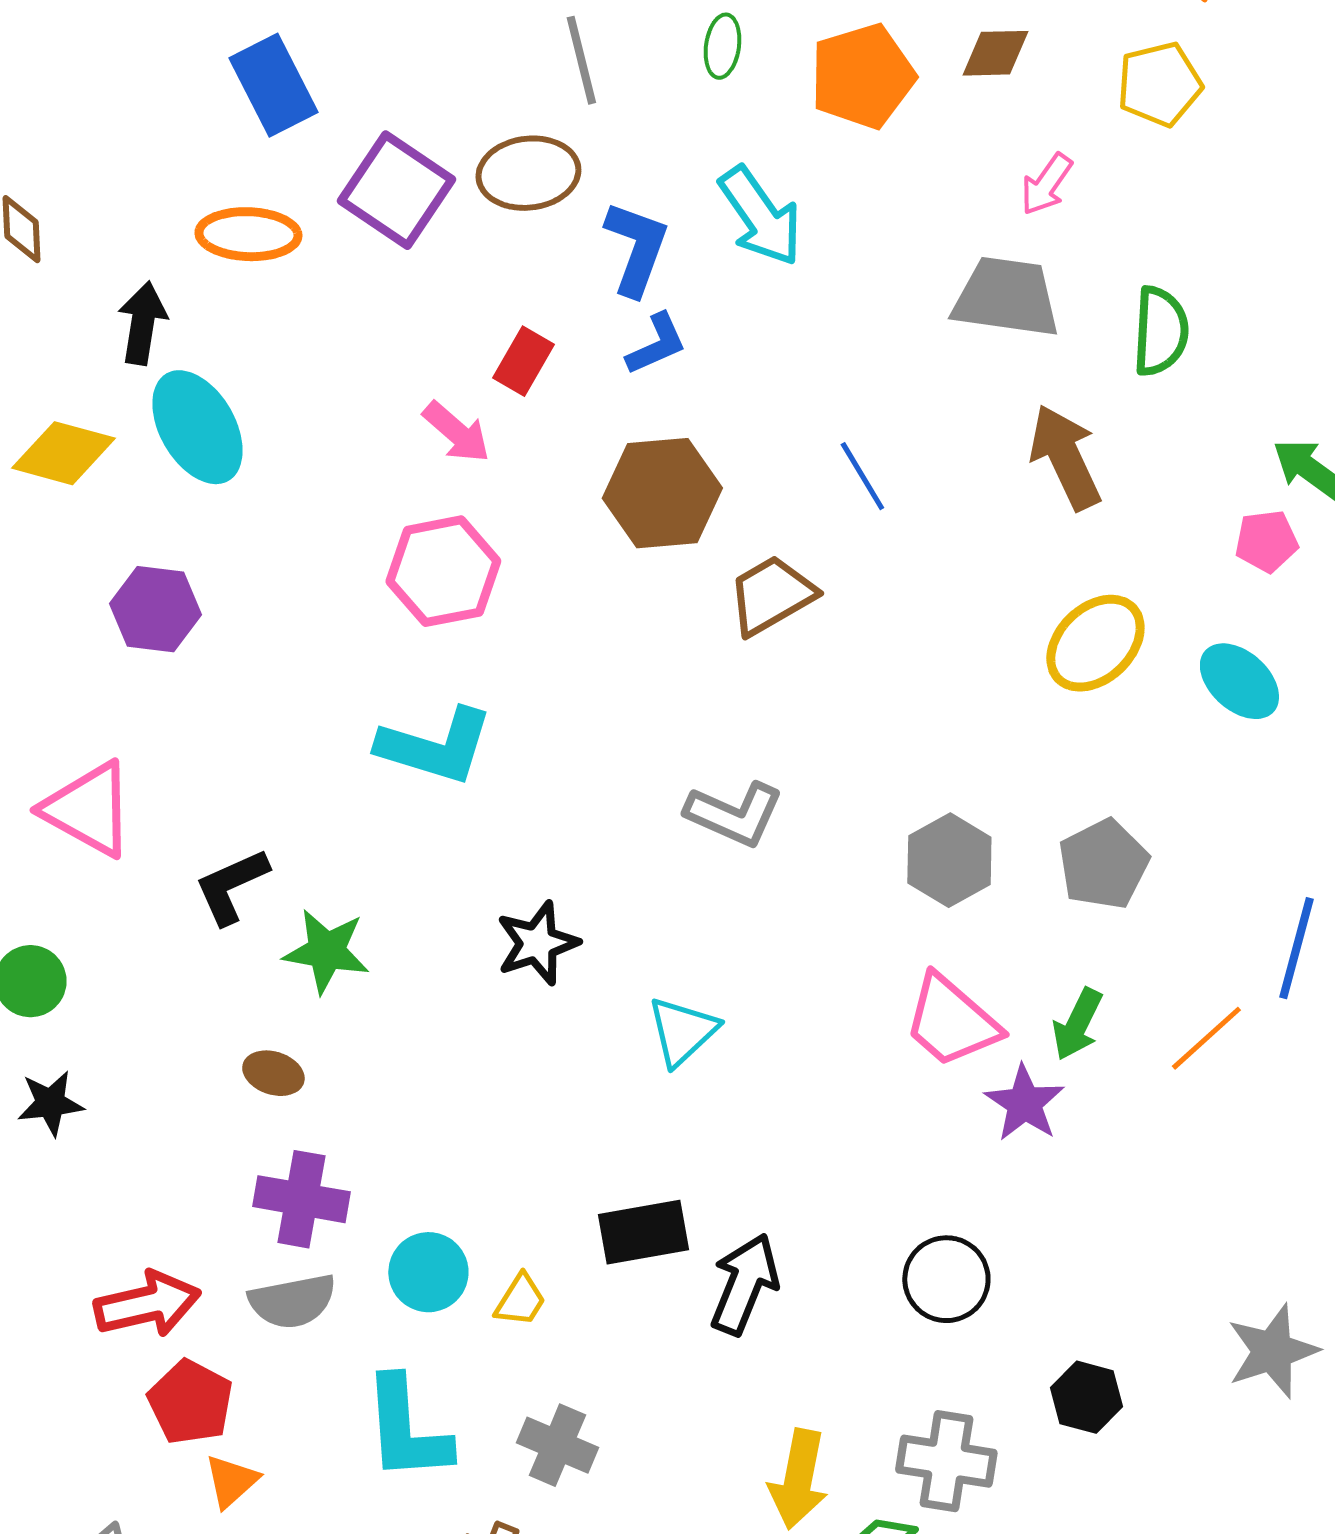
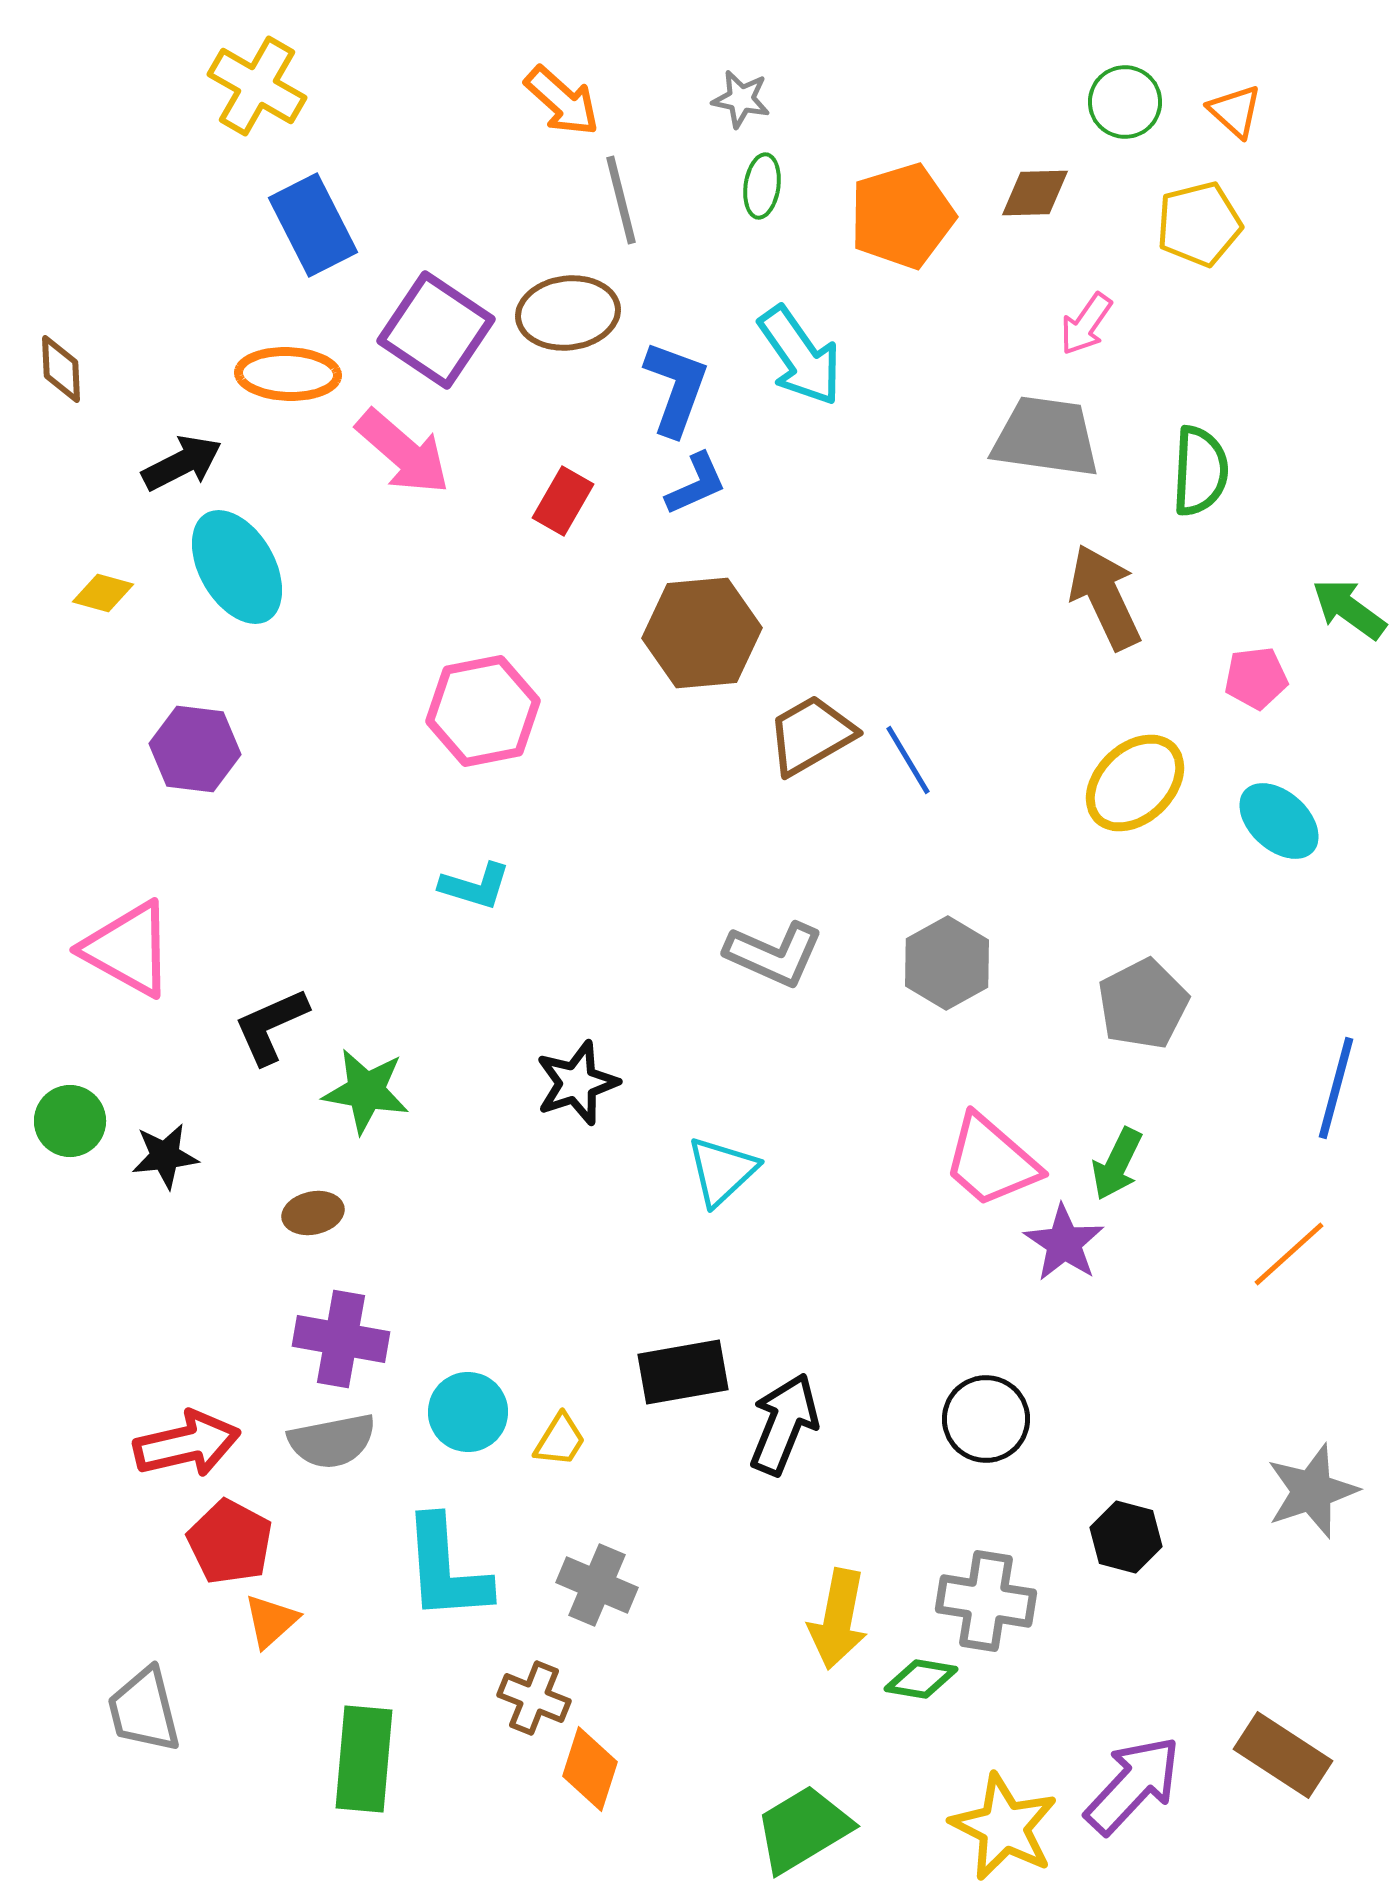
black arrow: (142, 323) -> (182, 463), turned 54
pink arrow: (456, 432) -> (403, 452), moved, size x1.4
yellow diamond: (63, 453) -> (103, 593), size x0.6
blue line: (862, 476) -> (908, 760), moved
pink pentagon: (1266, 541) -> (1256, 678), moved
cyan L-shape: (435, 746) -> (475, 886), size x0.6
gray hexagon: (949, 860) -> (947, 963), moved
orange line: (1206, 1038) -> (1289, 1254), moved
brown ellipse: (273, 1073) -> (313, 1213), turned -30
black star: (50, 1103) -> (165, 1156), moved

